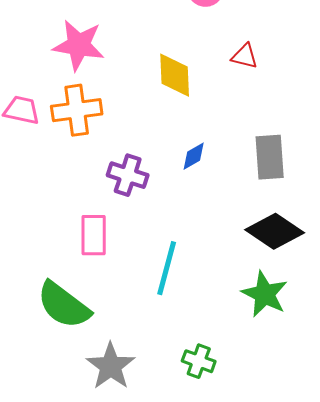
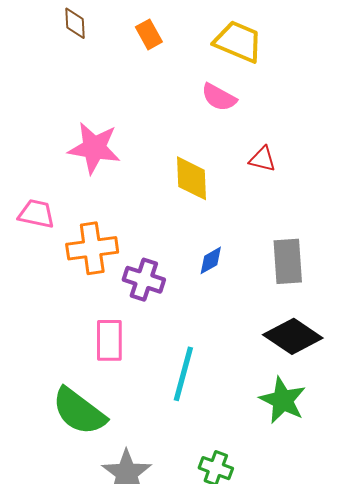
orange cross: (77, 110) -> (92, 248), moved

